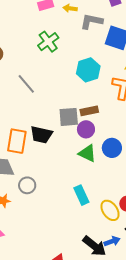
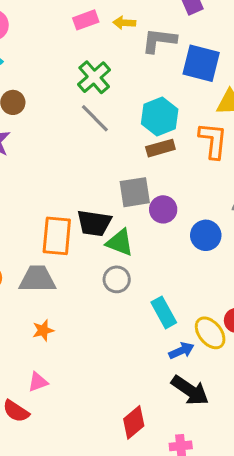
gray line: (26, 84) -> (95, 118), moved
brown rectangle: (89, 111) -> (160, 148), moved
green triangle: (87, 153) -> (120, 242), moved
gray circle: (27, 185) -> (117, 279), moved
blue arrow: (112, 241) -> (181, 351), moved

